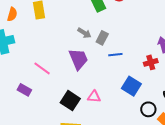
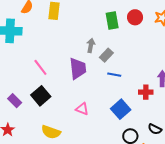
gray arrow: (84, 33) -> (91, 45), turned -128
purple rectangle: (24, 90) -> (15, 101), moved
black square: (70, 101) -> (41, 96), moved

